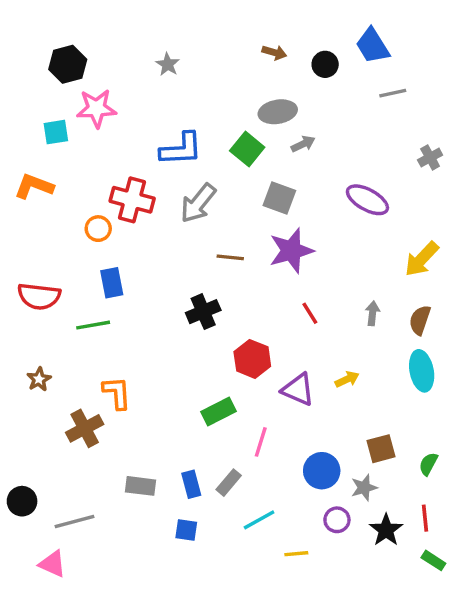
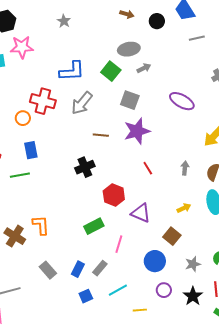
yellow arrow: (347, 379) -> (184, 208), moved
orange L-shape: (117, 393) -> (41, 225), moved
brown cross: (85, 428) -> (15, 236), turned -30
brown square: (381, 449) -> (172, 236), moved, turned -36
blue rectangle: (191, 484) -> (78, 269), turned 42
gray rectangle: (141, 486) -> (48, 270), turned 42
gray star: (364, 488) -> (193, 264), moved
blue square: (186, 530) -> (86, 296), moved, turned -32

